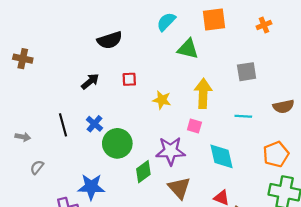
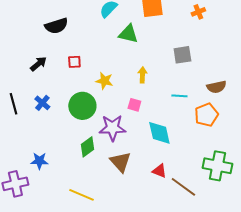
yellow arrow: (203, 93) -> (142, 75), size x0.6
green circle: (117, 143) -> (82, 106), moved
orange pentagon: (276, 154) -> (206, 115), moved
blue star: (91, 187) -> (39, 161), size x0.7

